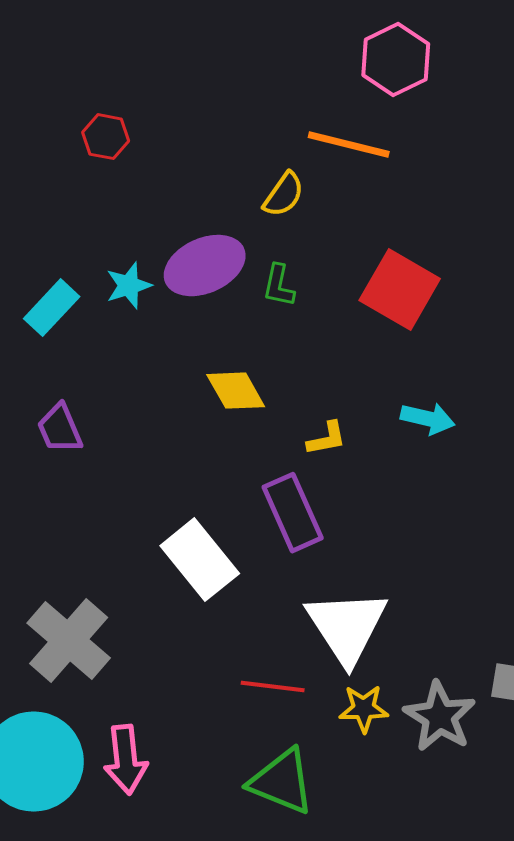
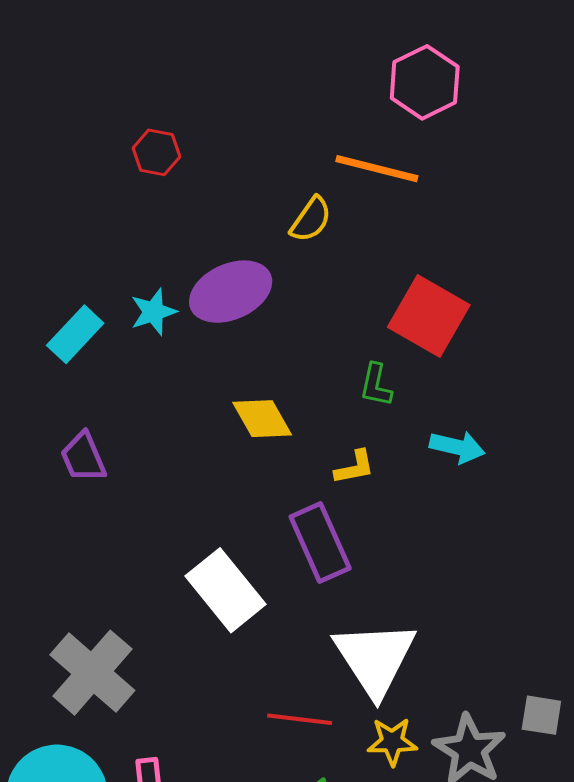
red hexagon: (106, 137) -> (156, 152), moved
green L-shape: (279, 286) -> (376, 385), moved

